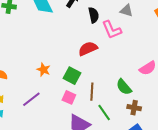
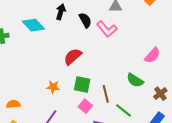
red semicircle: (88, 49) -> (73, 57), moved
pink square: (69, 97) -> (85, 106), turned 32
brown cross: (134, 108) -> (160, 94), moved, turned -32

